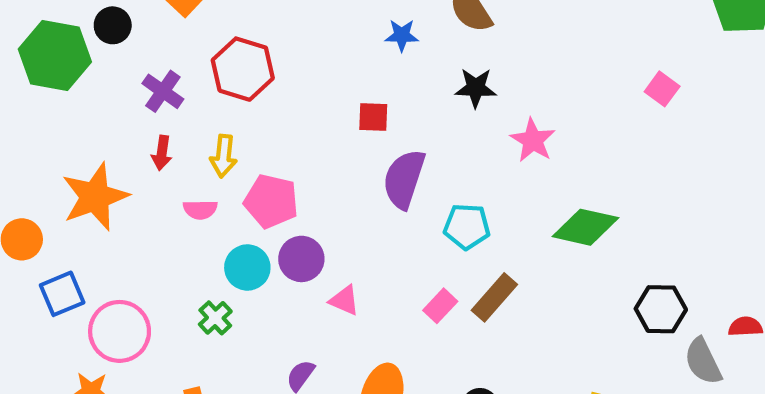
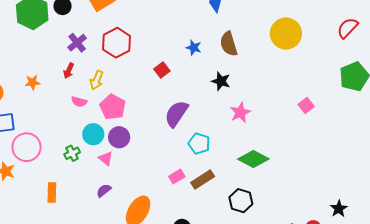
red square: (373, 117) -> (162, 70), moved, turned 35
orange star: (95, 197) -> (32, 82), size x0.5
pink triangle: (344, 300) -> (106, 158), moved
black hexagon: (661, 309) -> (241, 201), moved

